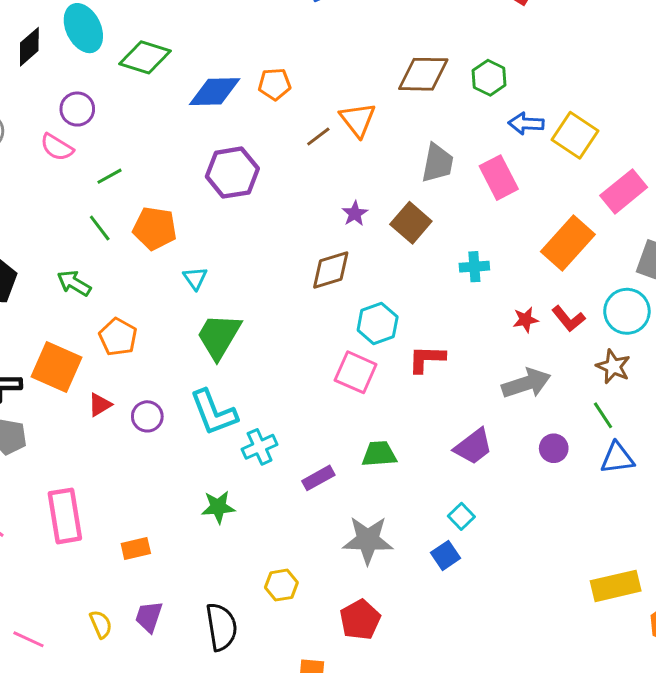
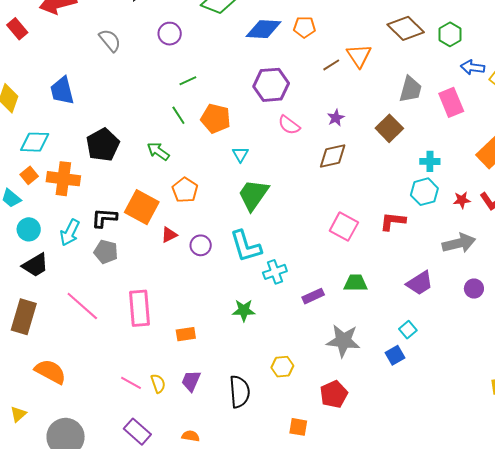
brown diamond: (423, 74) -> (406, 28), turned 39
pink semicircle: (57, 147) -> (289, 125), moved
purple star: (355, 214) -> (336, 118), moved
cyan hexagon: (378, 323) -> (424, 192), moved
pink line: (28, 639) -> (131, 383), moved

